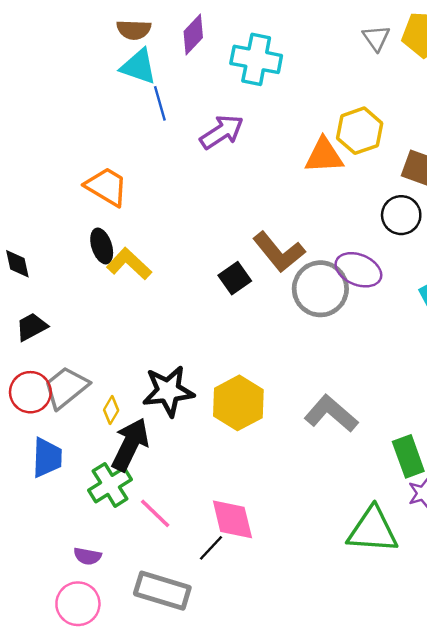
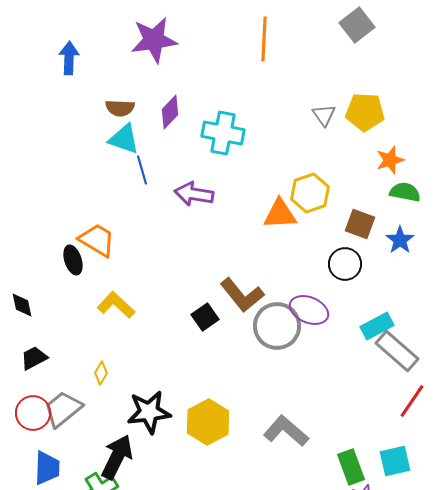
purple arrow: (222, 132) -> (194, 194), turned -138
black ellipse: (102, 246) -> (73, 260), moved
yellow diamond: (111, 410) -> (101, 373), moved

